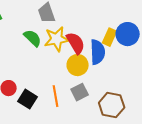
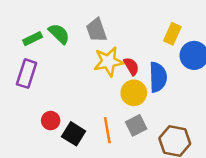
yellow rectangle: (110, 37) -> (172, 34), moved
green semicircle: (33, 38) -> (59, 34), moved
red semicircle: (76, 43) -> (131, 66), size x0.7

